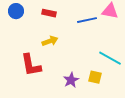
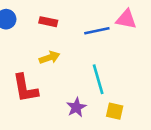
cyan line: (110, 58) -> (98, 79), moved, turned 45
yellow square: (95, 77) -> (115, 111), moved

